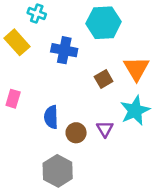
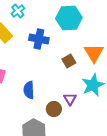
cyan cross: (37, 13) -> (18, 11), turned 32
brown circle: (76, 133) -> (54, 109), moved

